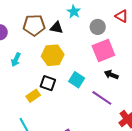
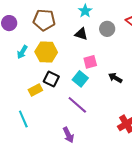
black triangle: (57, 28) -> (81, 34), moved
pink square: (103, 50) -> (90, 62), moved, size x0.6
yellow hexagon: (53, 55) -> (46, 52), moved
purple line: (102, 98) -> (77, 105), moved

